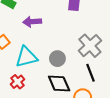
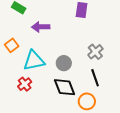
gray cross: (90, 46) -> (95, 52), size x0.7

